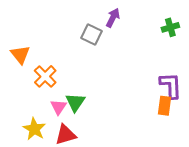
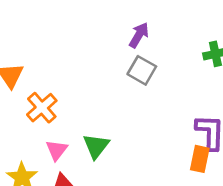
gray square: (92, 35) -> (142, 70), moved
green triangle: (75, 102) -> (96, 146), moved

